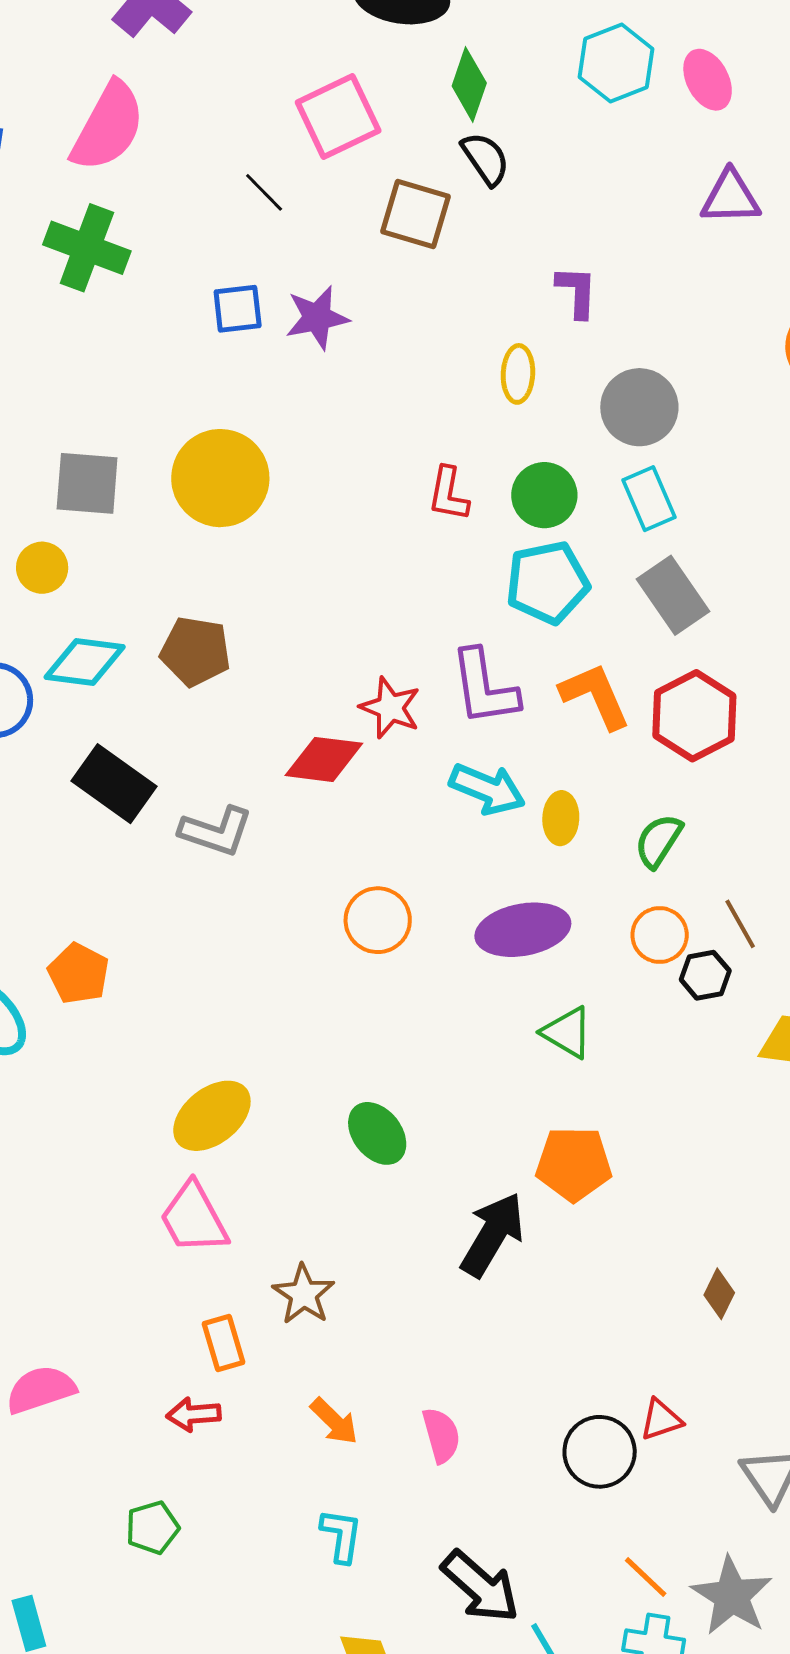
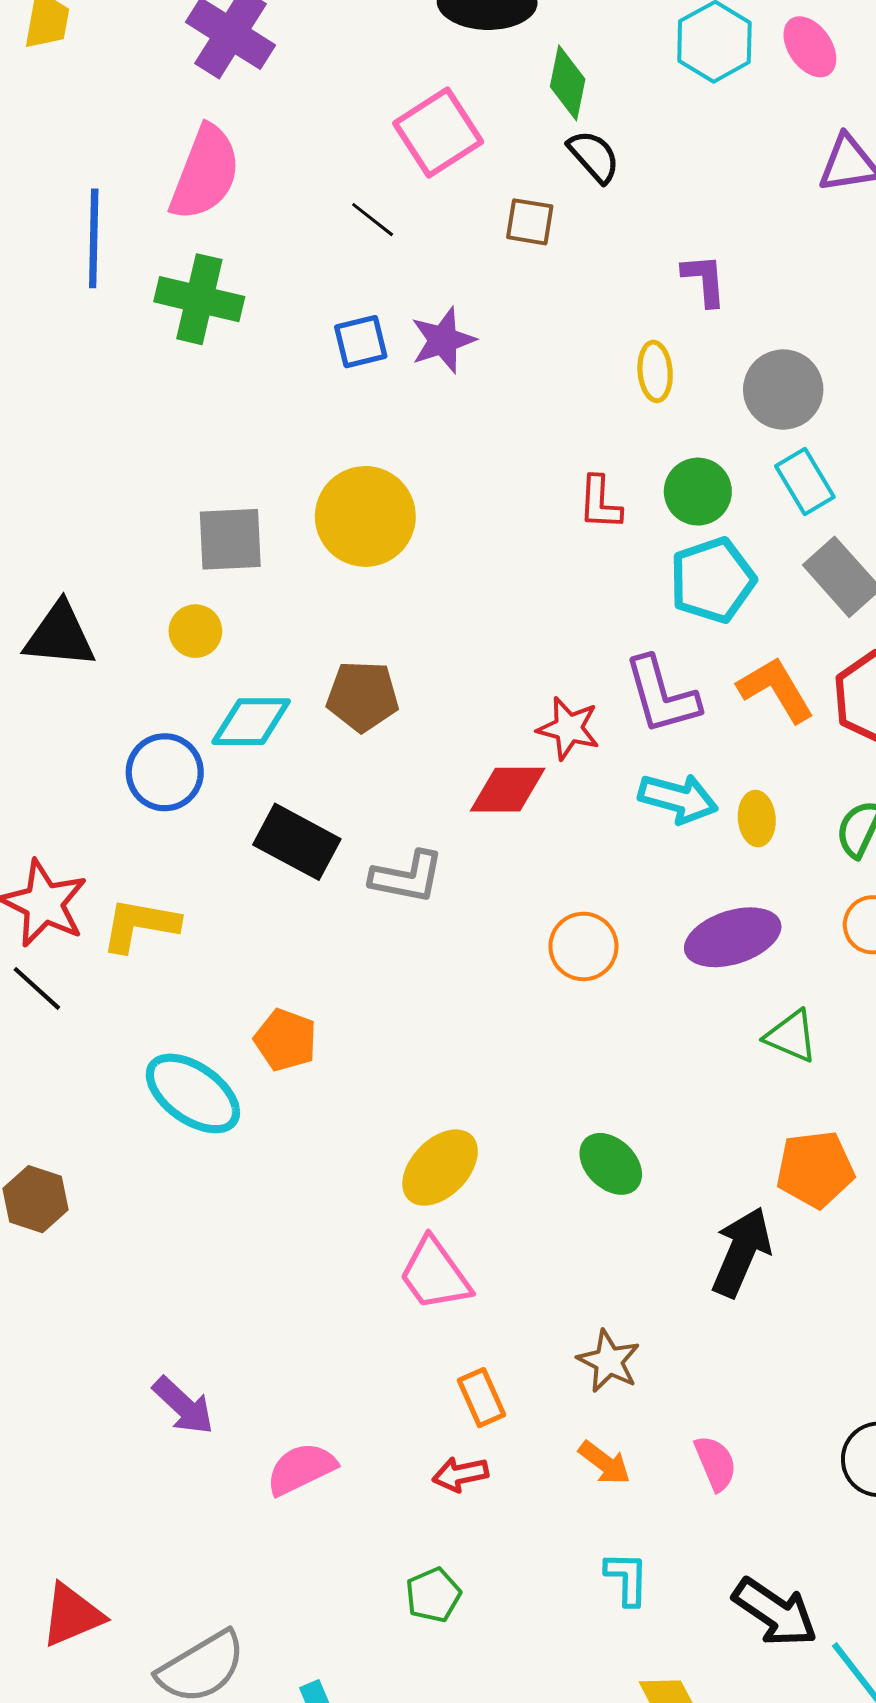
brown square: (415, 214) -> (530, 222), size x0.7
brown star: (304, 1294) -> (609, 1361), moved

